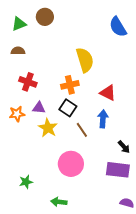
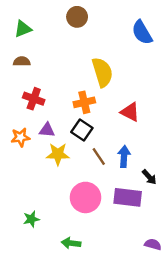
brown circle: (45, 17) -> (77, 17), moved
blue arrow: (103, 119) -> (124, 157), moved
yellow star: (48, 128) -> (58, 154), turned -30
purple rectangle: (118, 170) -> (128, 197), moved

